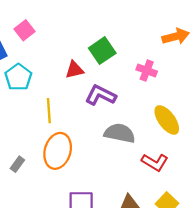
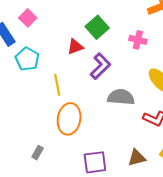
purple L-shape: (101, 95) -> (100, 66), turned 116
gray rectangle: (17, 164) -> (38, 153), moved

